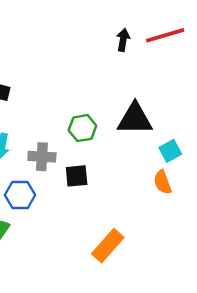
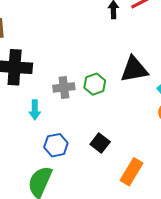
gray cross: (42, 157) -> (64, 87), moved
black square: (77, 176) -> (100, 143), moved, turned -36

